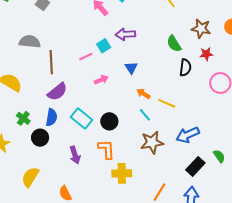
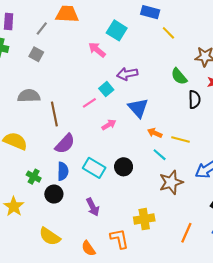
blue triangle: (131, 68) -> (138, 108), size x1.5
orange L-shape: (106, 149) -> (119, 239), moved
yellow semicircle: (30, 177) -> (50, 236), turned -80

